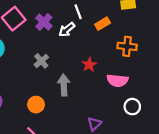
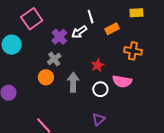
purple cross: (44, 22) -> (59, 37), moved
orange circle: (36, 105) -> (46, 77), moved
white circle: (132, 107) -> (100, 89), moved

